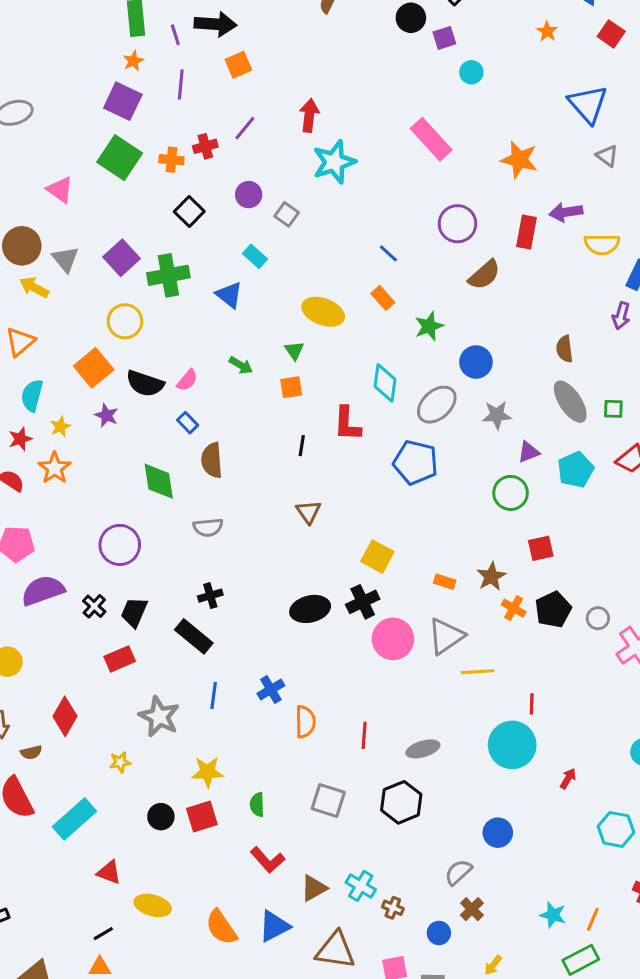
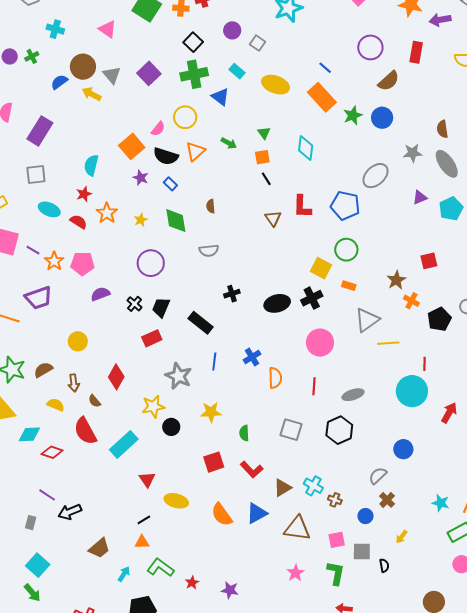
purple arrow: (566, 212) -> (440, 20), moved
green cross: (168, 275) -> (194, 74), moved
orange rectangle: (383, 298) -> (322, 97), size x1.8
yellow ellipse: (323, 312) -> (275, 85), moved
yellow circle: (125, 321) -> (185, 117), moved
orange triangle: (20, 342) -> (195, 151), moved
blue circle: (476, 362) -> (382, 118), moved
pink semicircle: (187, 380) -> (158, 129), moved
cyan diamond: (385, 383) -> (306, 148), moved
gray ellipse: (437, 405) -> (375, 176), moved
gray star: (497, 415) -> (413, 153), moved
blue rectangle: (188, 423) -> (170, 184), moved
red L-shape: (347, 424) -> (302, 207), moved
yellow star: (60, 427) -> (141, 220), moved
black line: (302, 446) -> (266, 179), moved, turned -40
brown semicircle: (212, 460) -> (211, 206), size x0.6
green circle: (511, 493) -> (346, 250), moved
brown triangle: (309, 512) -> (273, 218), moved
orange rectangle: (445, 582) -> (349, 286), moved
purple semicircle: (43, 591) -> (100, 294), size x0.7
black cross: (210, 596) -> (232, 294), moved
black pentagon: (553, 610) -> (439, 319), moved
pink circle: (393, 639) -> (320, 343), moved
brown semicircle: (31, 752) -> (94, 401), turned 64
yellow star: (120, 762) -> (153, 407), size x1.6
red arrow: (568, 779) -> (449, 413), size x1.5
red square: (202, 816) -> (214, 462), moved
black circle: (161, 817) -> (171, 427), moved
red triangle: (109, 872) -> (147, 479), turned 36

